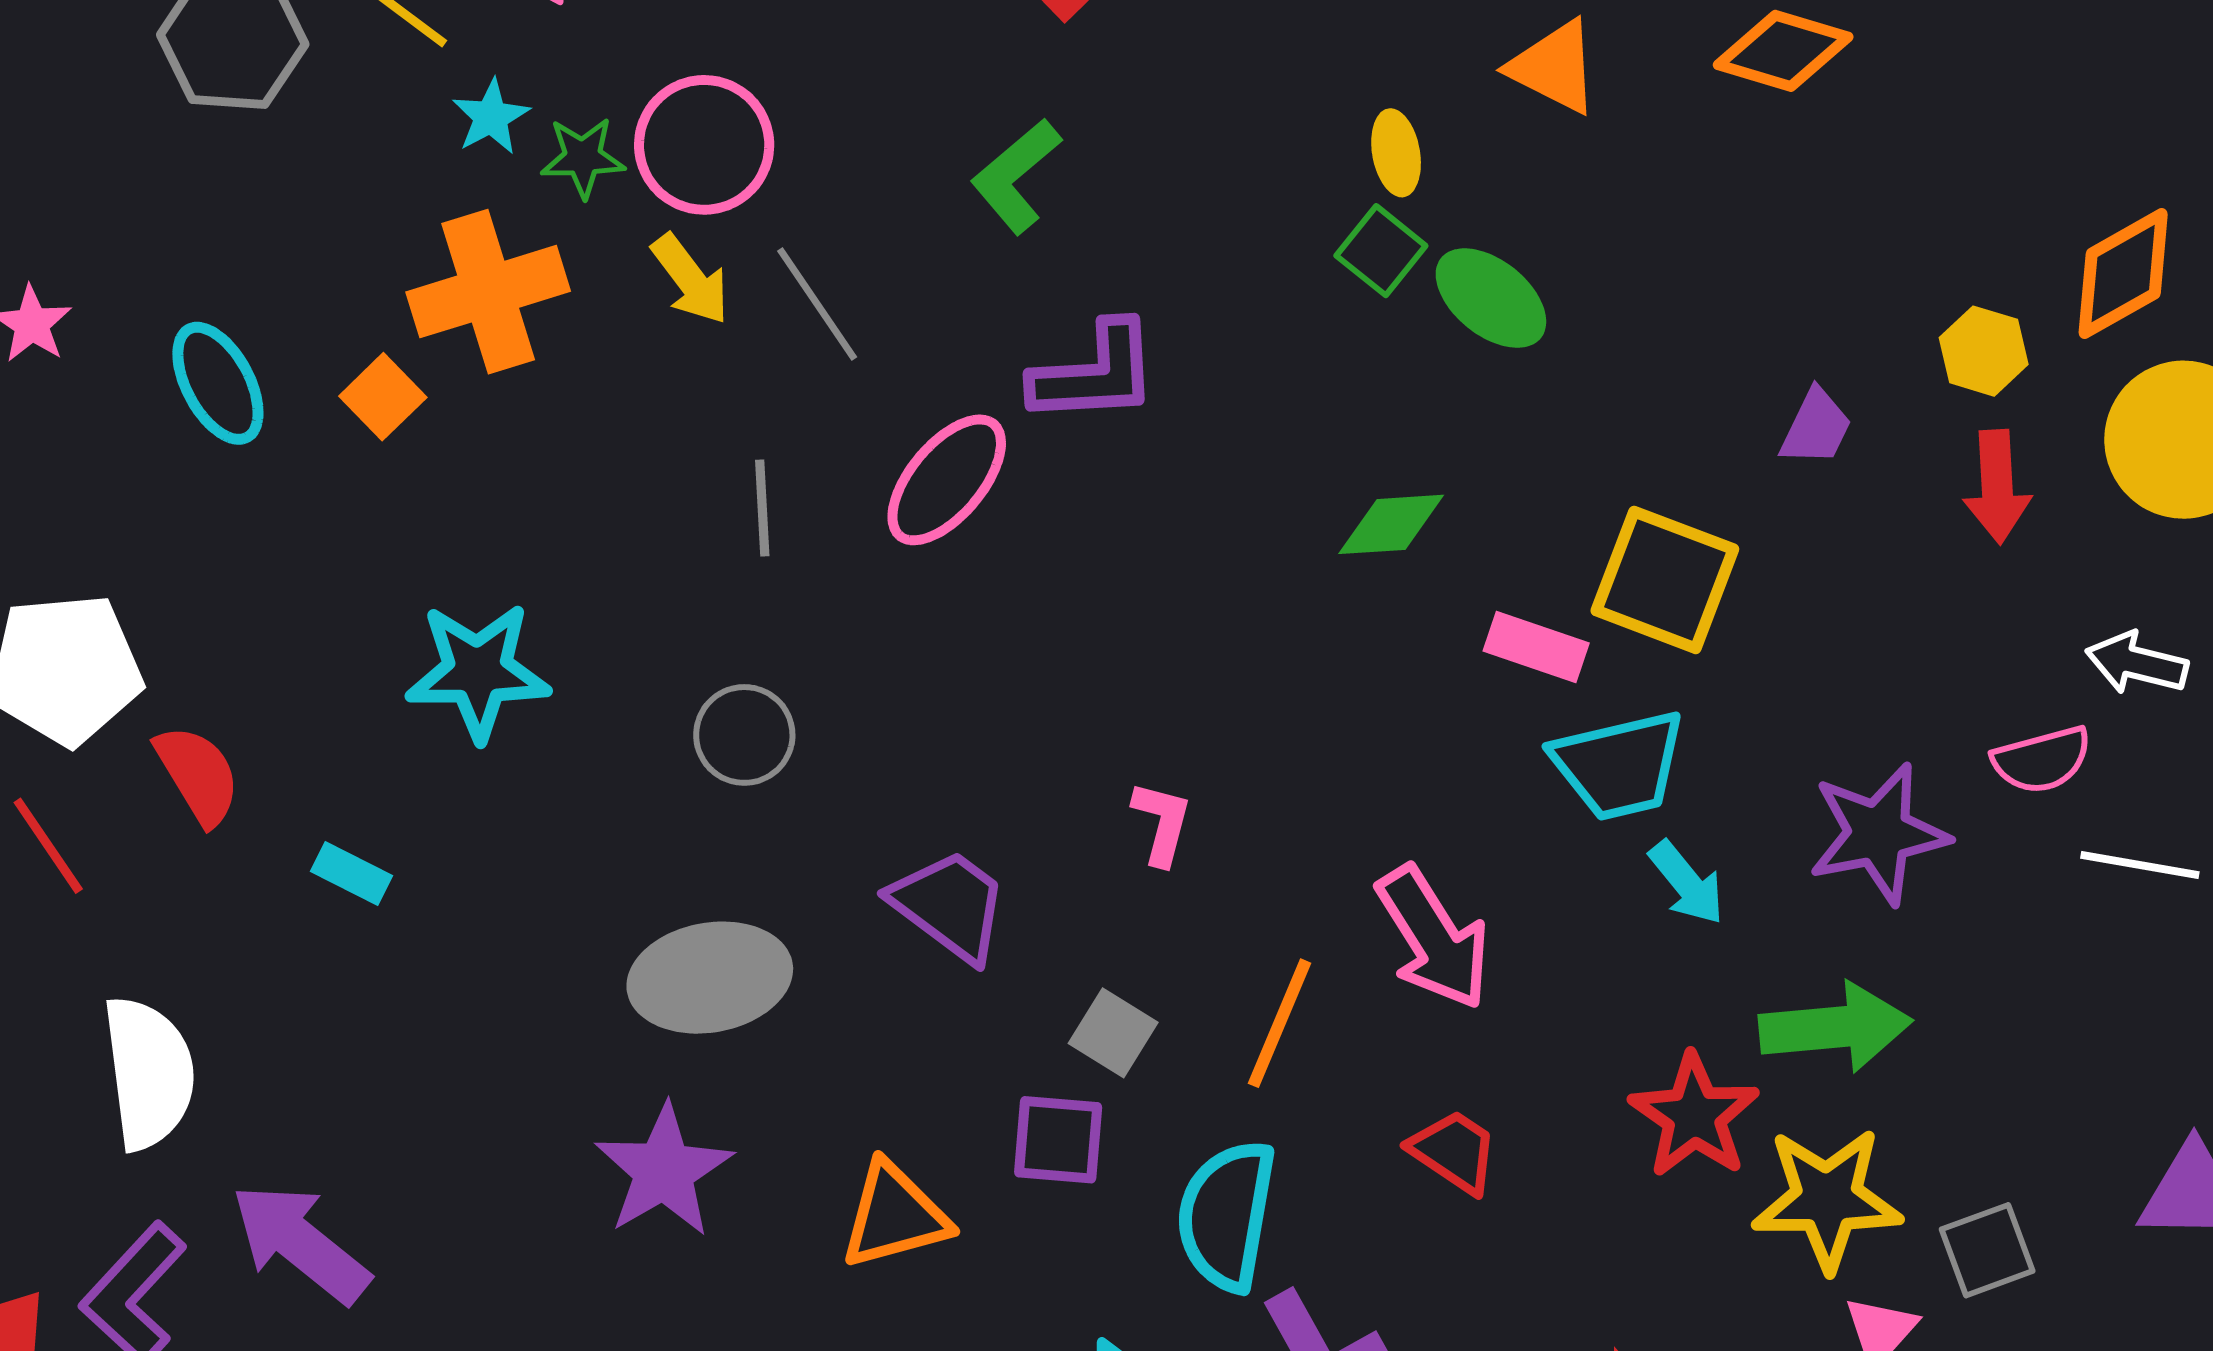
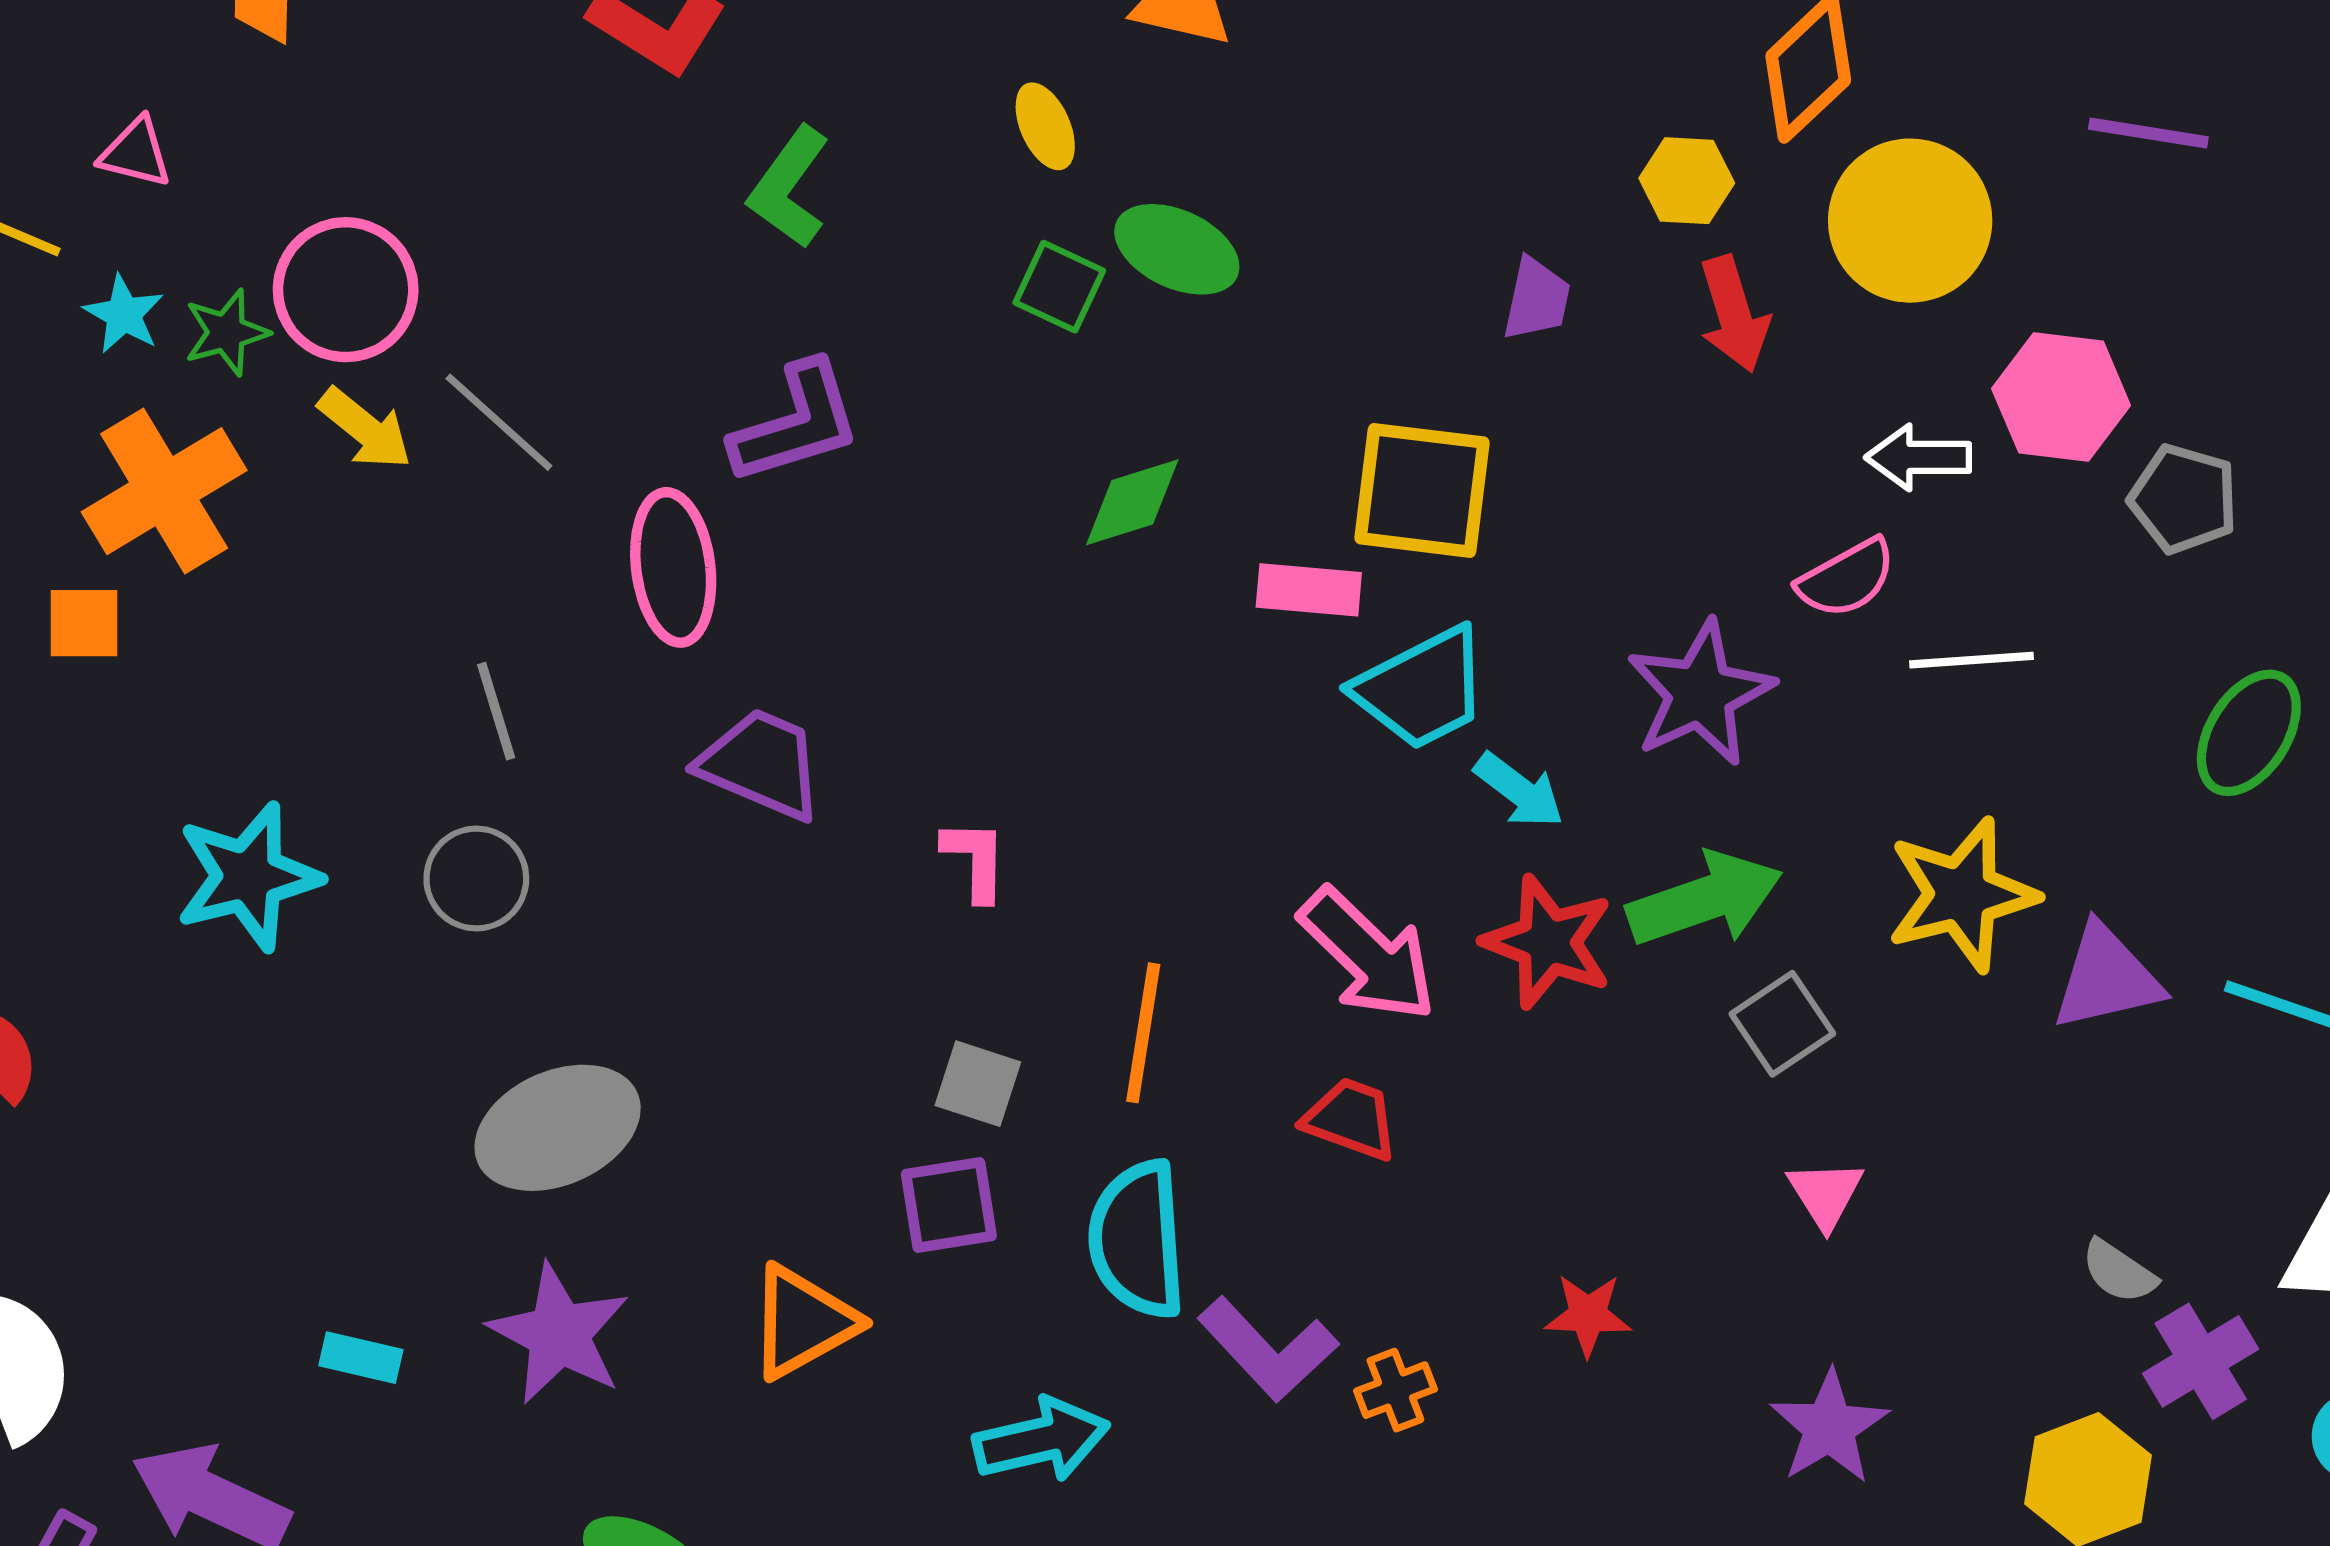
green L-shape: (1016, 176) -> (789, 187), moved
green square: (1381, 251) -> (1059, 287), moved
orange square: (383, 397) -> (84, 623), turned -32
pink ellipse: (947, 480) -> (673, 567), turned -33
gray line: (762, 508) -> (496, 711), moved
gray circle: (744, 735) -> (476, 879), moved
cyan rectangle: (352, 873) -> (361, 1358), moved
purple trapezoid: (950, 905) -> (761, 764), moved
pink arrow: (1433, 938) -> (1368, 955), moved
red star: (1694, 1116) -> (1548, 942), moved
yellow star: (1827, 1199) -> (1962, 894), moved
gray square: (1987, 1250) -> (1782, 1024), moved

